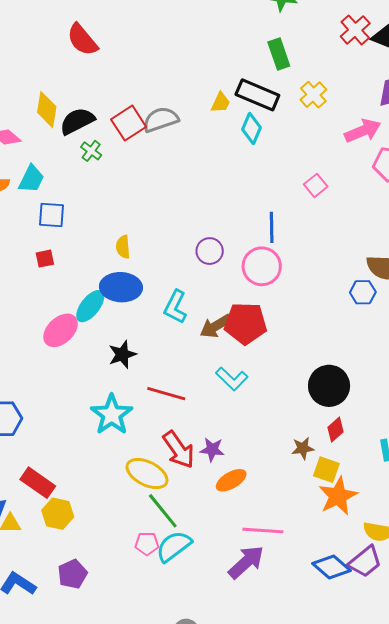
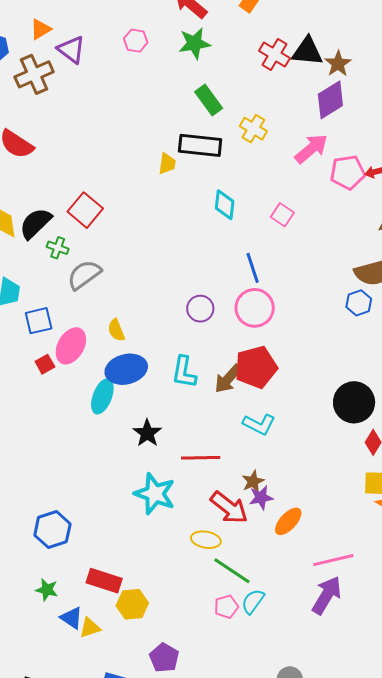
gray semicircle: (161, 120) -> (84, 275), moved
cyan diamond: (252, 128) -> (225, 205), moved
pink ellipse: (61, 330) -> (71, 346), moved
brown star: (303, 448) -> (253, 481), moved
yellow ellipse: (147, 474) -> (206, 540), size x0.7
cyan semicircle: (174, 546) -> (253, 601), size x0.7

